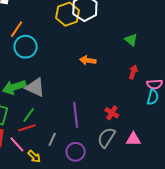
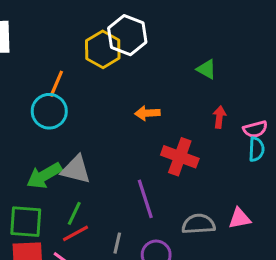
orange line: (17, 29) -> (56, 84), moved
red cross: (112, 113) -> (180, 157), moved, size x1.6
gray semicircle: (106, 138) -> (198, 224), turned 65

